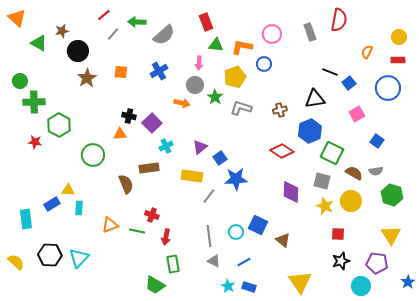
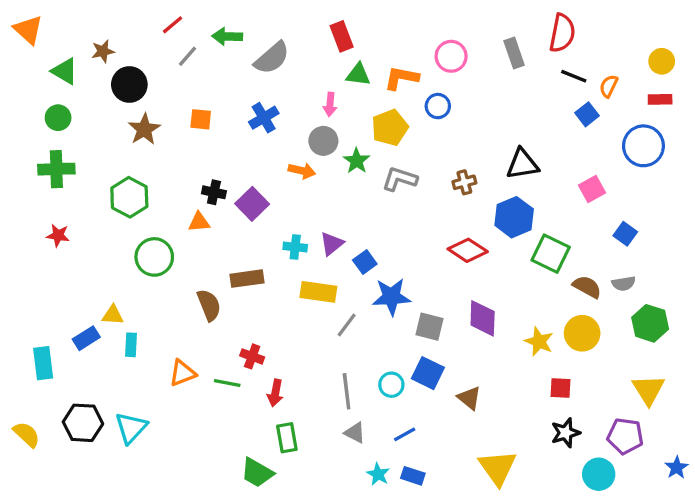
black line: (330, 72) -> (574, 76), moved
green circle: (20, 81) -> (58, 118), moved
blue square: (349, 83) -> (587, 114), moved
green hexagon: (59, 125) -> (129, 197), moved
cyan cross: (166, 146) -> (295, 247), moved, turned 32
gray square: (322, 181) -> (430, 327), moved

